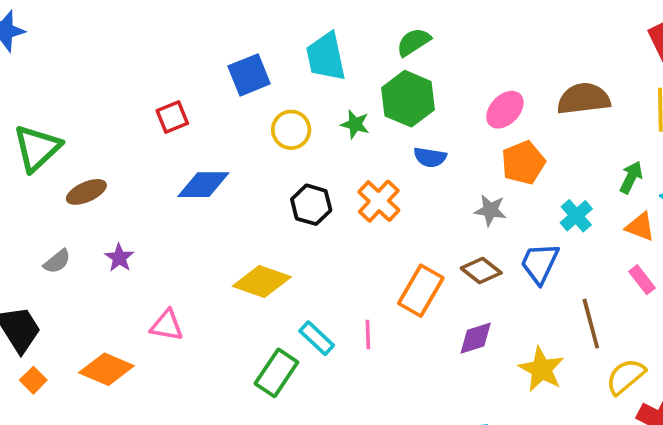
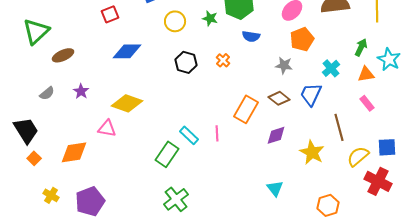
orange cross: (379, 201) -> (223, 60), size x0.6
orange triangle: (640, 227) -> (366, 74), turned -30
yellow diamond: (262, 282) -> (127, 103), moved
orange diamond: (106, 369) -> (74, 152), turned -32

